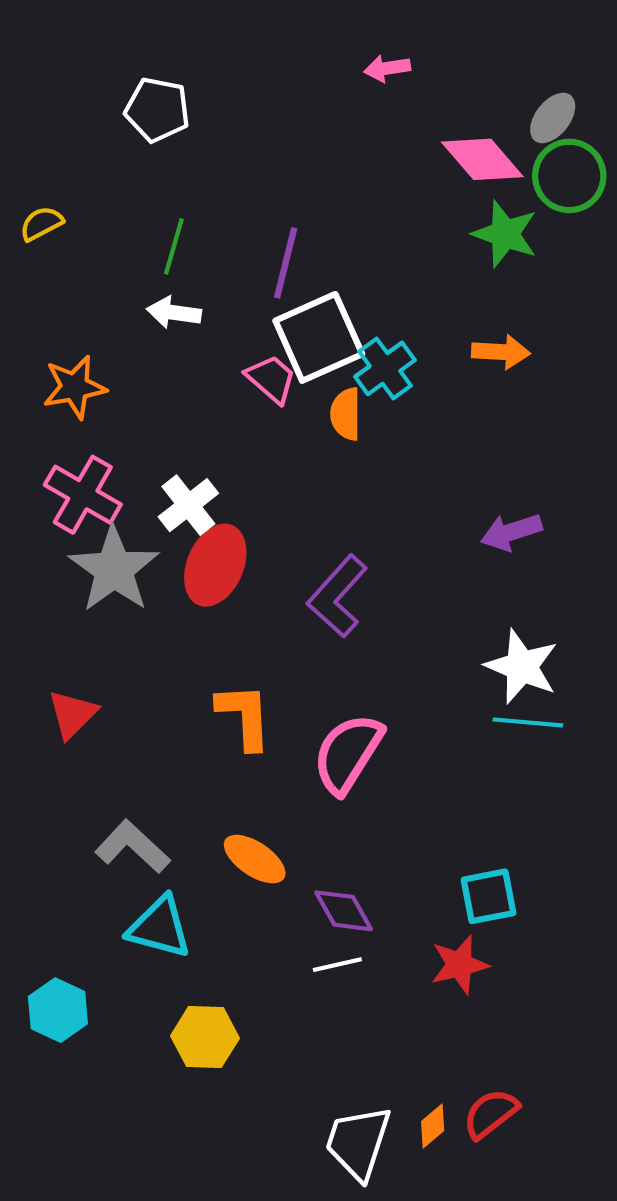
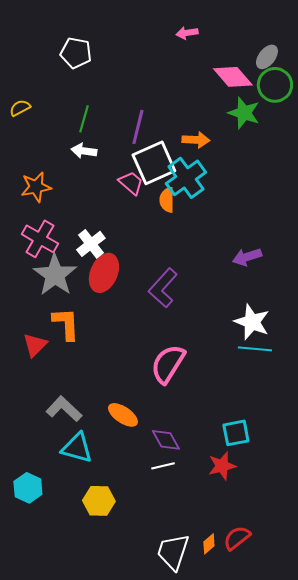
orange arrow: (501, 352) -> (196, 140), moved
cyan cross: (385, 368) -> (186, 178), size x1.4
orange L-shape: (244, 716) -> (66, 324), moved

